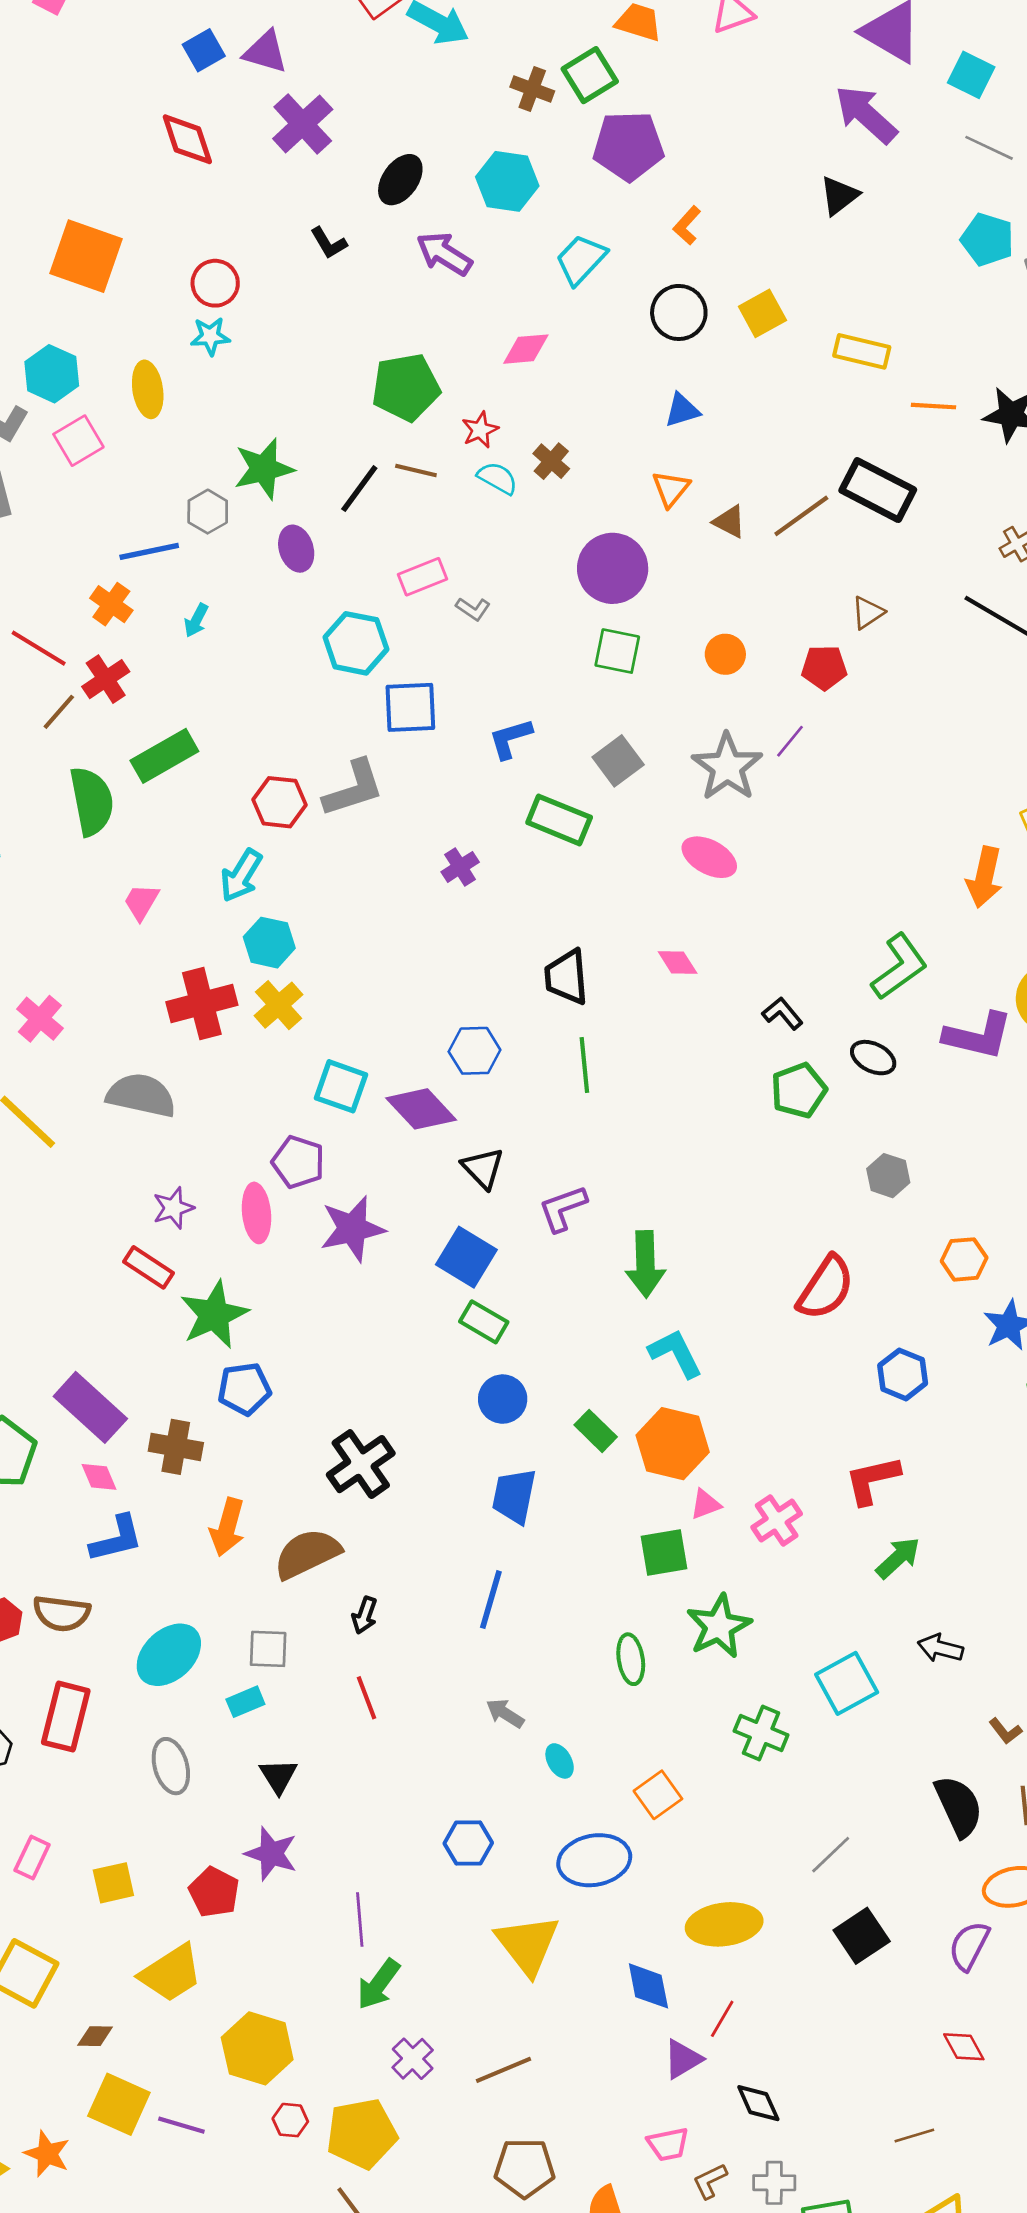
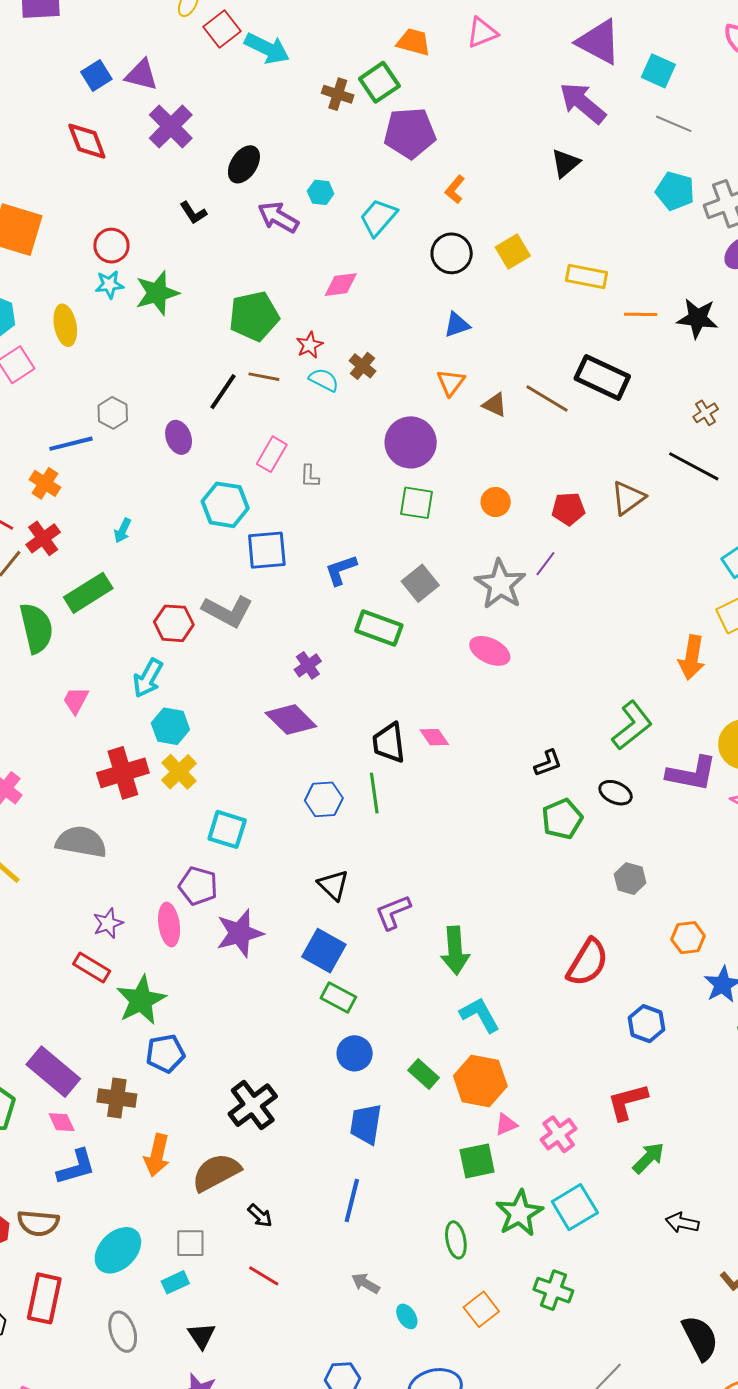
cyan hexagon: (507, 181) -> (321, 192), moved, size x0.6
green star: (264, 469) -> (157, 293), moved
brown line: (801, 516) -> (547, 399), turned 69
pink rectangle: (423, 577) -> (272, 454), turned -36
gray L-shape: (473, 609) -> (310, 476), turned 60
brown triangle: (868, 613) -> (628, 498), moved, size x1.4
cyan arrow: (196, 620) -> (123, 531), moved
gray L-shape: (353, 788) -> (228, 611), turned 48
pink diamond: (678, 963) -> (434, 737), moved
black L-shape: (783, 1013) -> (548, 763), turned 112
green line: (584, 1065) -> (374, 793), moved
purple diamond: (421, 1109) -> (291, 720), moved
black arrow: (365, 1615) -> (260, 1216), turned -64
cyan square: (847, 1683) -> (575, 1207), moved
red line: (367, 1698) -> (264, 1276), turned -36
orange square: (658, 1795) -> (481, 1309), moved

